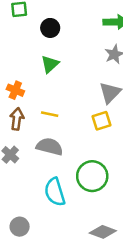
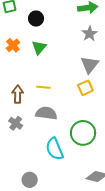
orange cross: (15, 90) -> (13, 45), moved, turned 32

